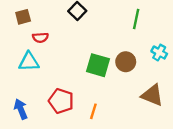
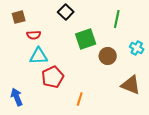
cyan triangle: (29, 62) -> (39, 56), moved
green square: (98, 65) -> (86, 39), moved, turned -35
red pentagon: (61, 101) -> (53, 77), moved, turned 30

